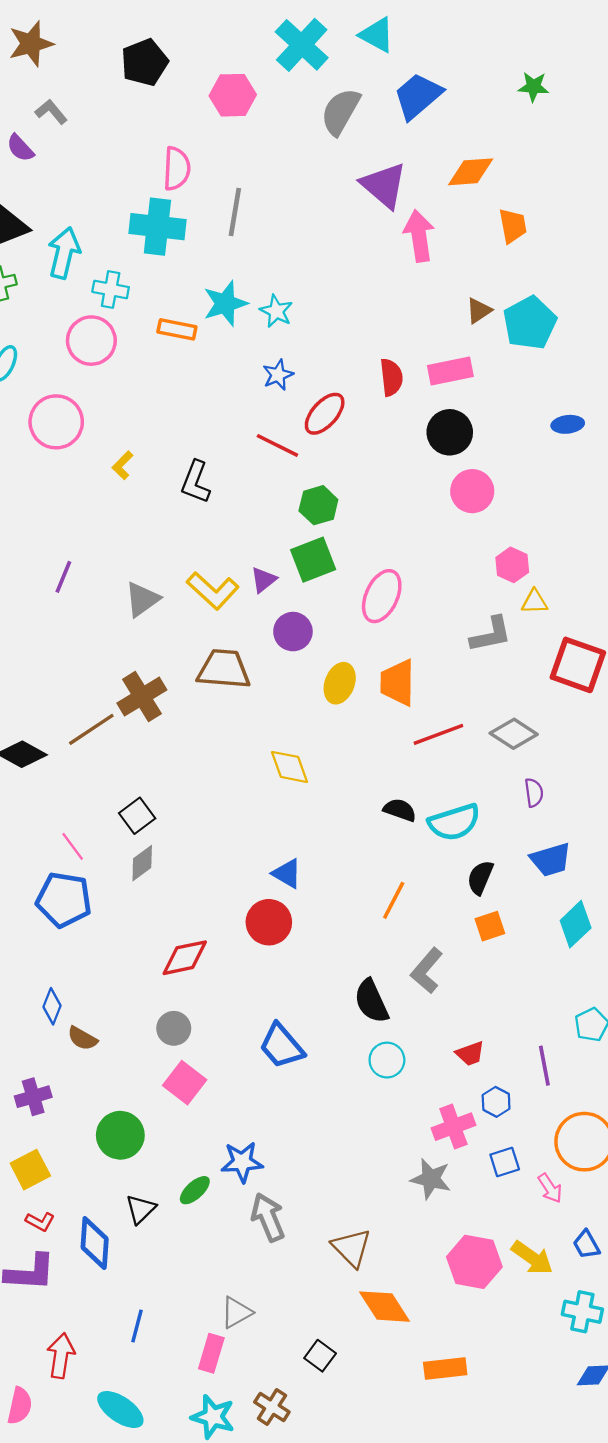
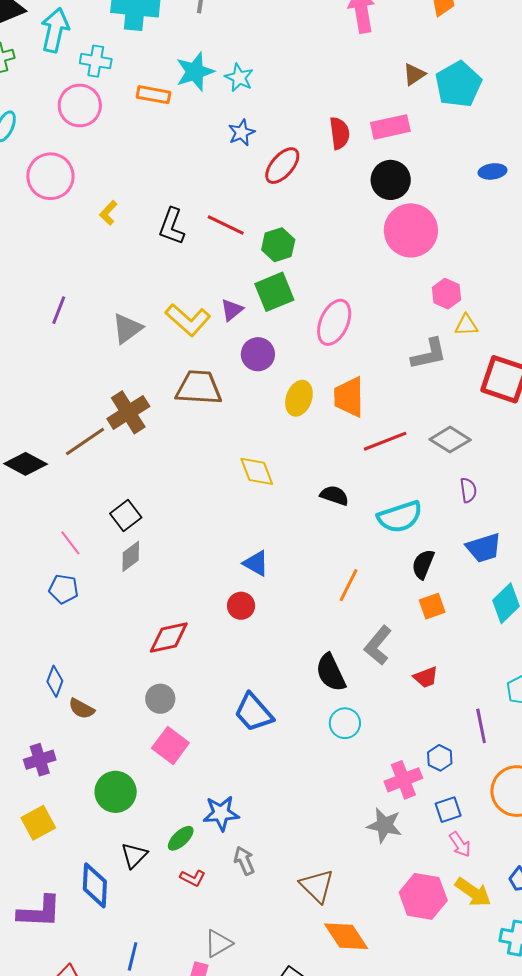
red line: (277, 445) -> (226, 225), moved
pink circle: (472, 491) -> (411, 230), size x1.4
black semicircle: (400, 810) -> (334, 495), moved
blue pentagon: (64, 900) -> (64, 589), size x0.6
red circle: (269, 922) -> (241, 606), size x0.7
red trapezoid: (470, 1054) -> (426, 677), moved
pink arrow: (550, 1188) -> (460, 844), moved
gray arrow: (268, 1217) -> (244, 861), size x0.7
red L-shape: (40, 1222) -> (193, 878), moved

